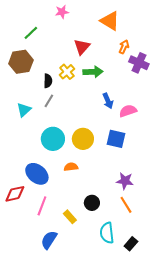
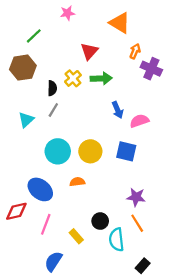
cyan semicircle: (107, 233) -> (116, 240), moved

